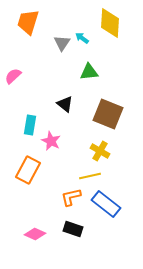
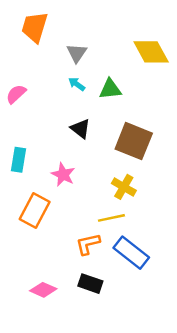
yellow diamond: (110, 23) -> (151, 52), moved, turned -32
cyan arrow: (82, 38) -> (77, 84), moved
cyan rectangle: (30, 125) -> (18, 160), moved

